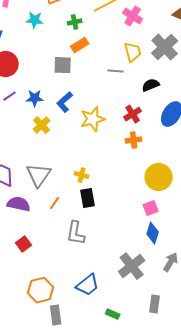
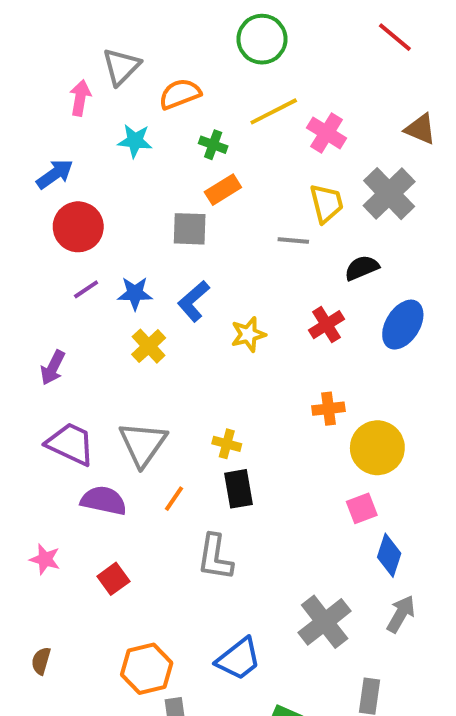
green cross: (75, 22) -> (213, 145), turned 32
yellow star: (93, 119) -> (248, 334), size x0.7
orange cross: (134, 140) -> (328, 409), moved
blue diamond: (153, 233) -> (389, 555), moved

